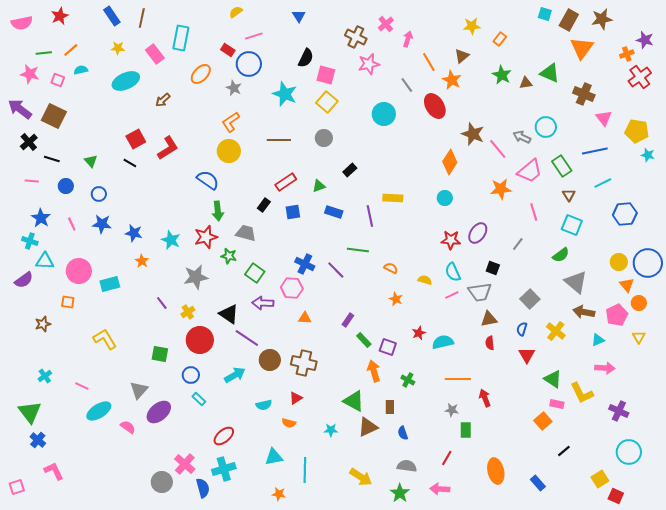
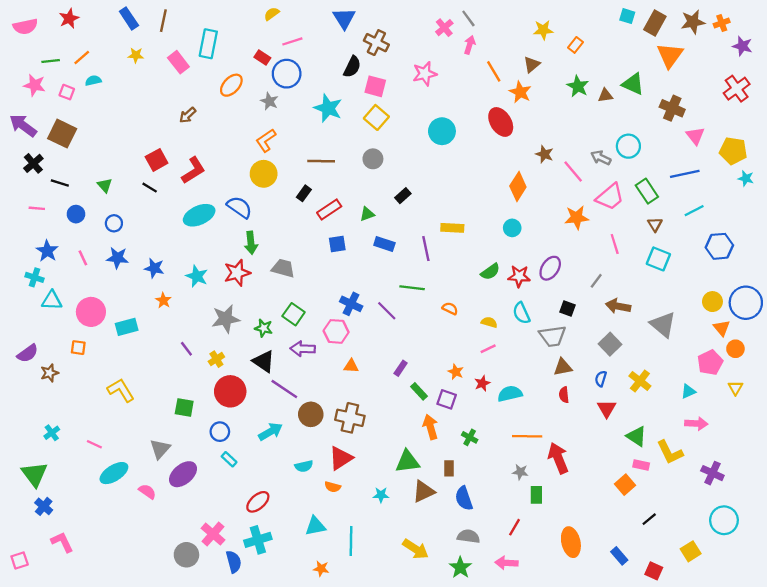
blue triangle: (299, 16) -> (344, 18), size x1.5
brown cross: (356, 37) -> (376, 43), moved
orange cross: (627, 54) -> (722, 23), moved
cyan ellipse: (126, 81) -> (199, 215), moved
gray line: (407, 85) -> (468, 18), moved
brown star: (473, 134) -> (544, 154), size x0.7
black rectangle: (264, 205) -> (304, 193), moved
green semicircle: (561, 255) -> (490, 272), moved
green star: (229, 256) -> (264, 328), moved
purple semicircle: (24, 280) -> (28, 353), moved
pink line: (452, 295) -> (488, 349), moved
orange star: (396, 299) -> (456, 372), moved
brown arrow: (584, 312) -> (618, 306), moved
red triangle: (296, 398) -> (341, 458), size x1.6
red arrow: (485, 398) -> (558, 458), size x1.5
green triangle: (354, 401) -> (407, 462), turned -35
blue semicircle: (403, 433) -> (464, 498), size x1.5
red square: (616, 496) -> (654, 571), moved

